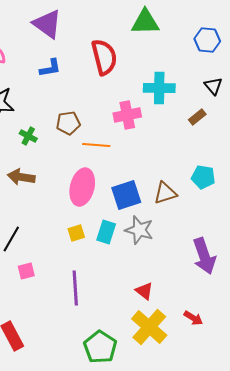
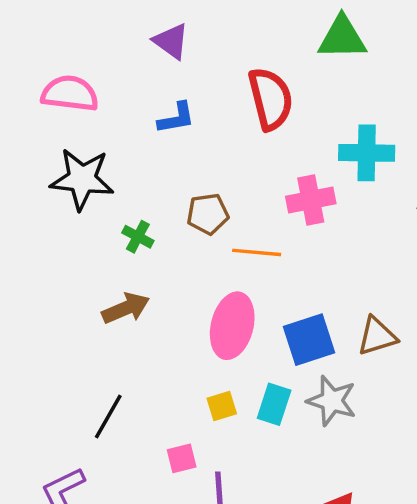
purple triangle: (47, 24) -> (171, 41), size x0.7
brown arrow: (21, 177) -> (126, 308), turned 148
pink square: (26, 271) -> (182, 458), moved

